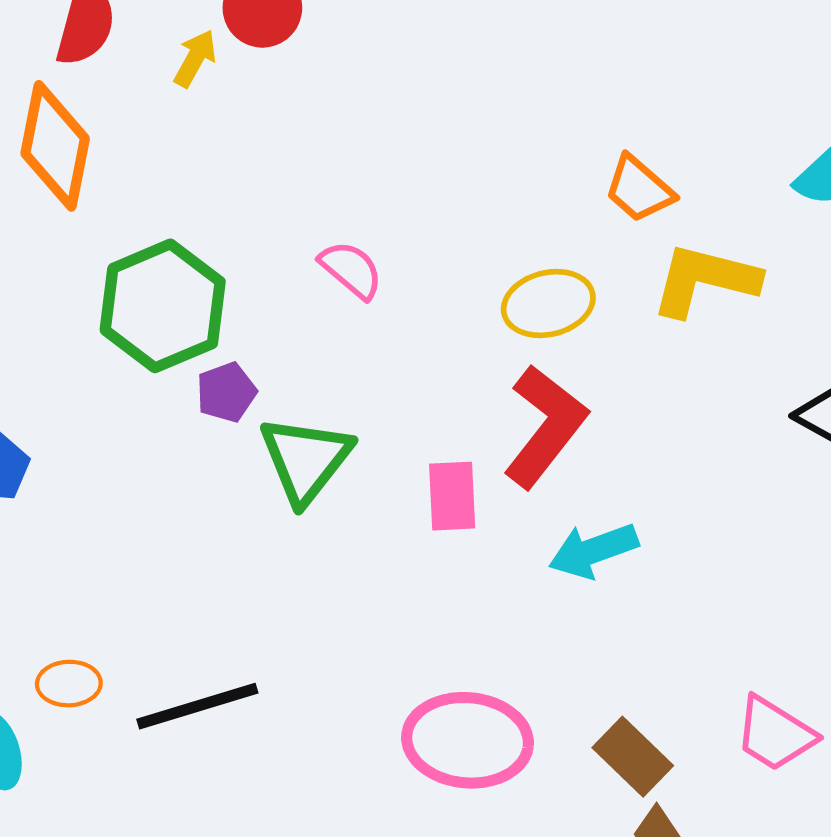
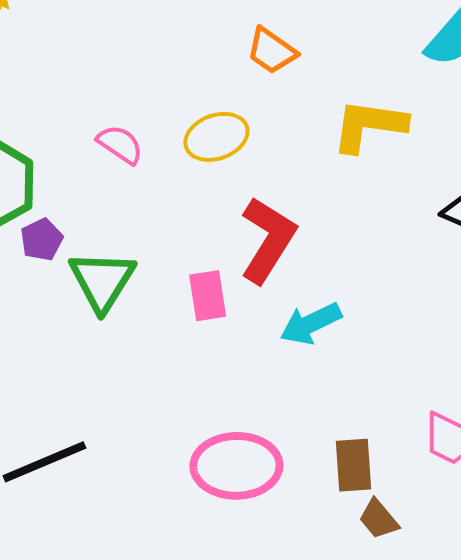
orange trapezoid: (639, 189) -> (272, 51), moved
yellow ellipse: (548, 303) -> (216, 137), moved
brown rectangle: (633, 757) -> (354, 465), turned 48

